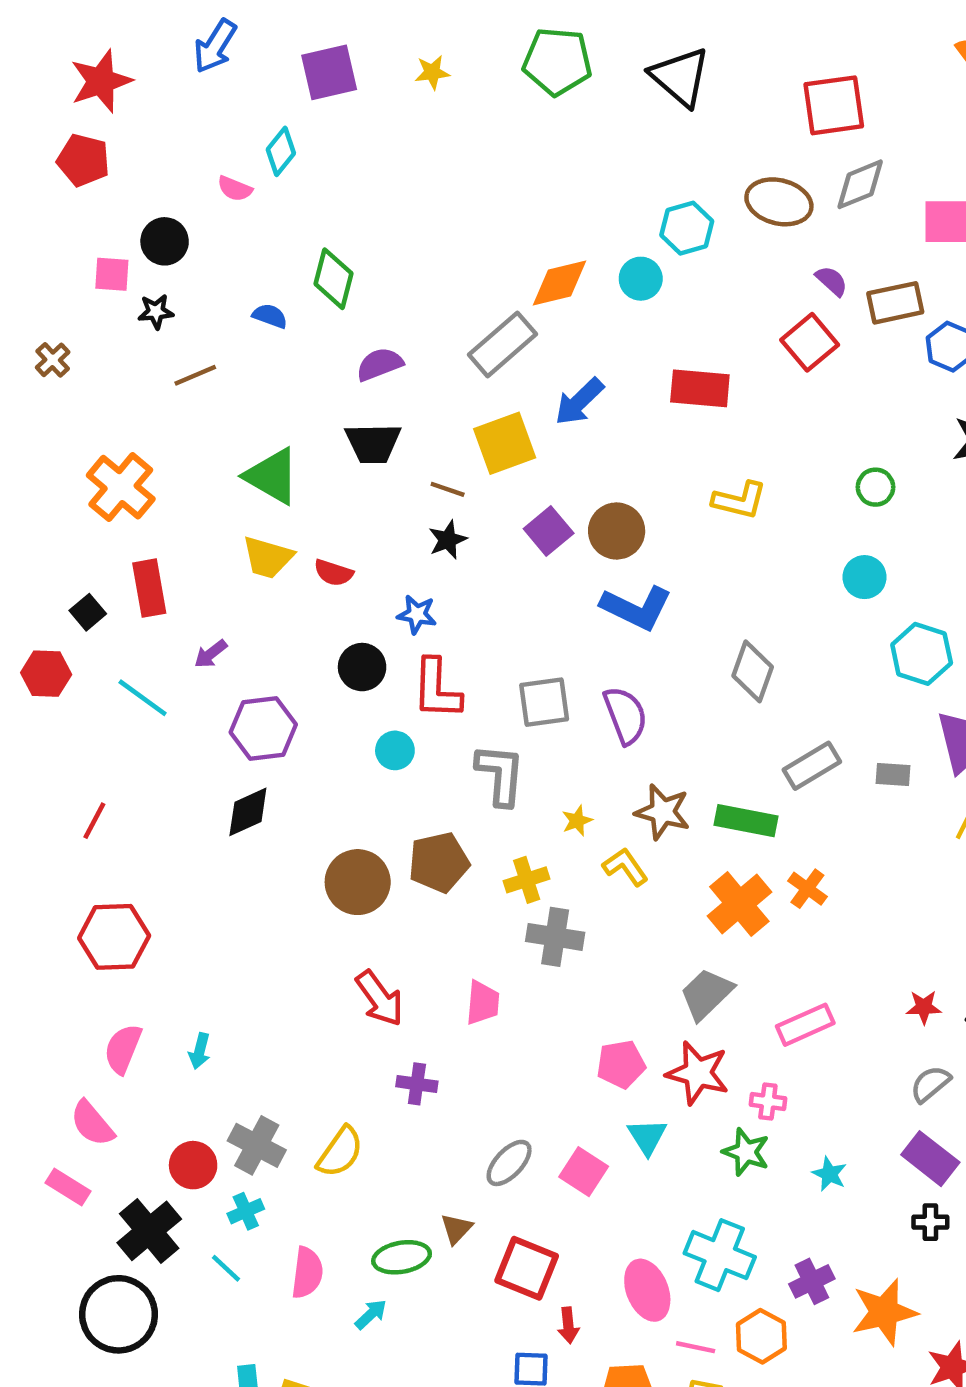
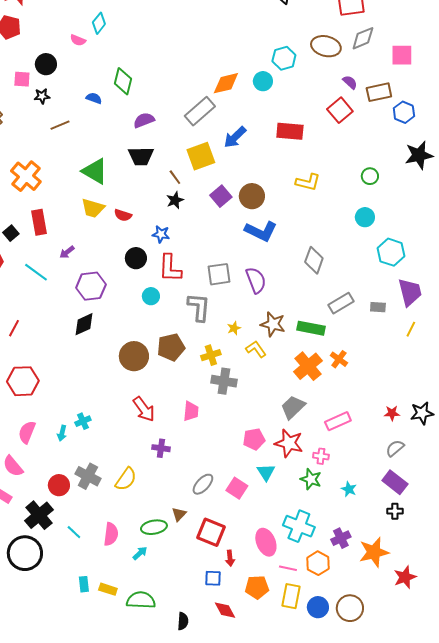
brown line: (448, 489) -> (175, 177), turned 35
cyan cross: (246, 1211) -> (83, 421), moved

